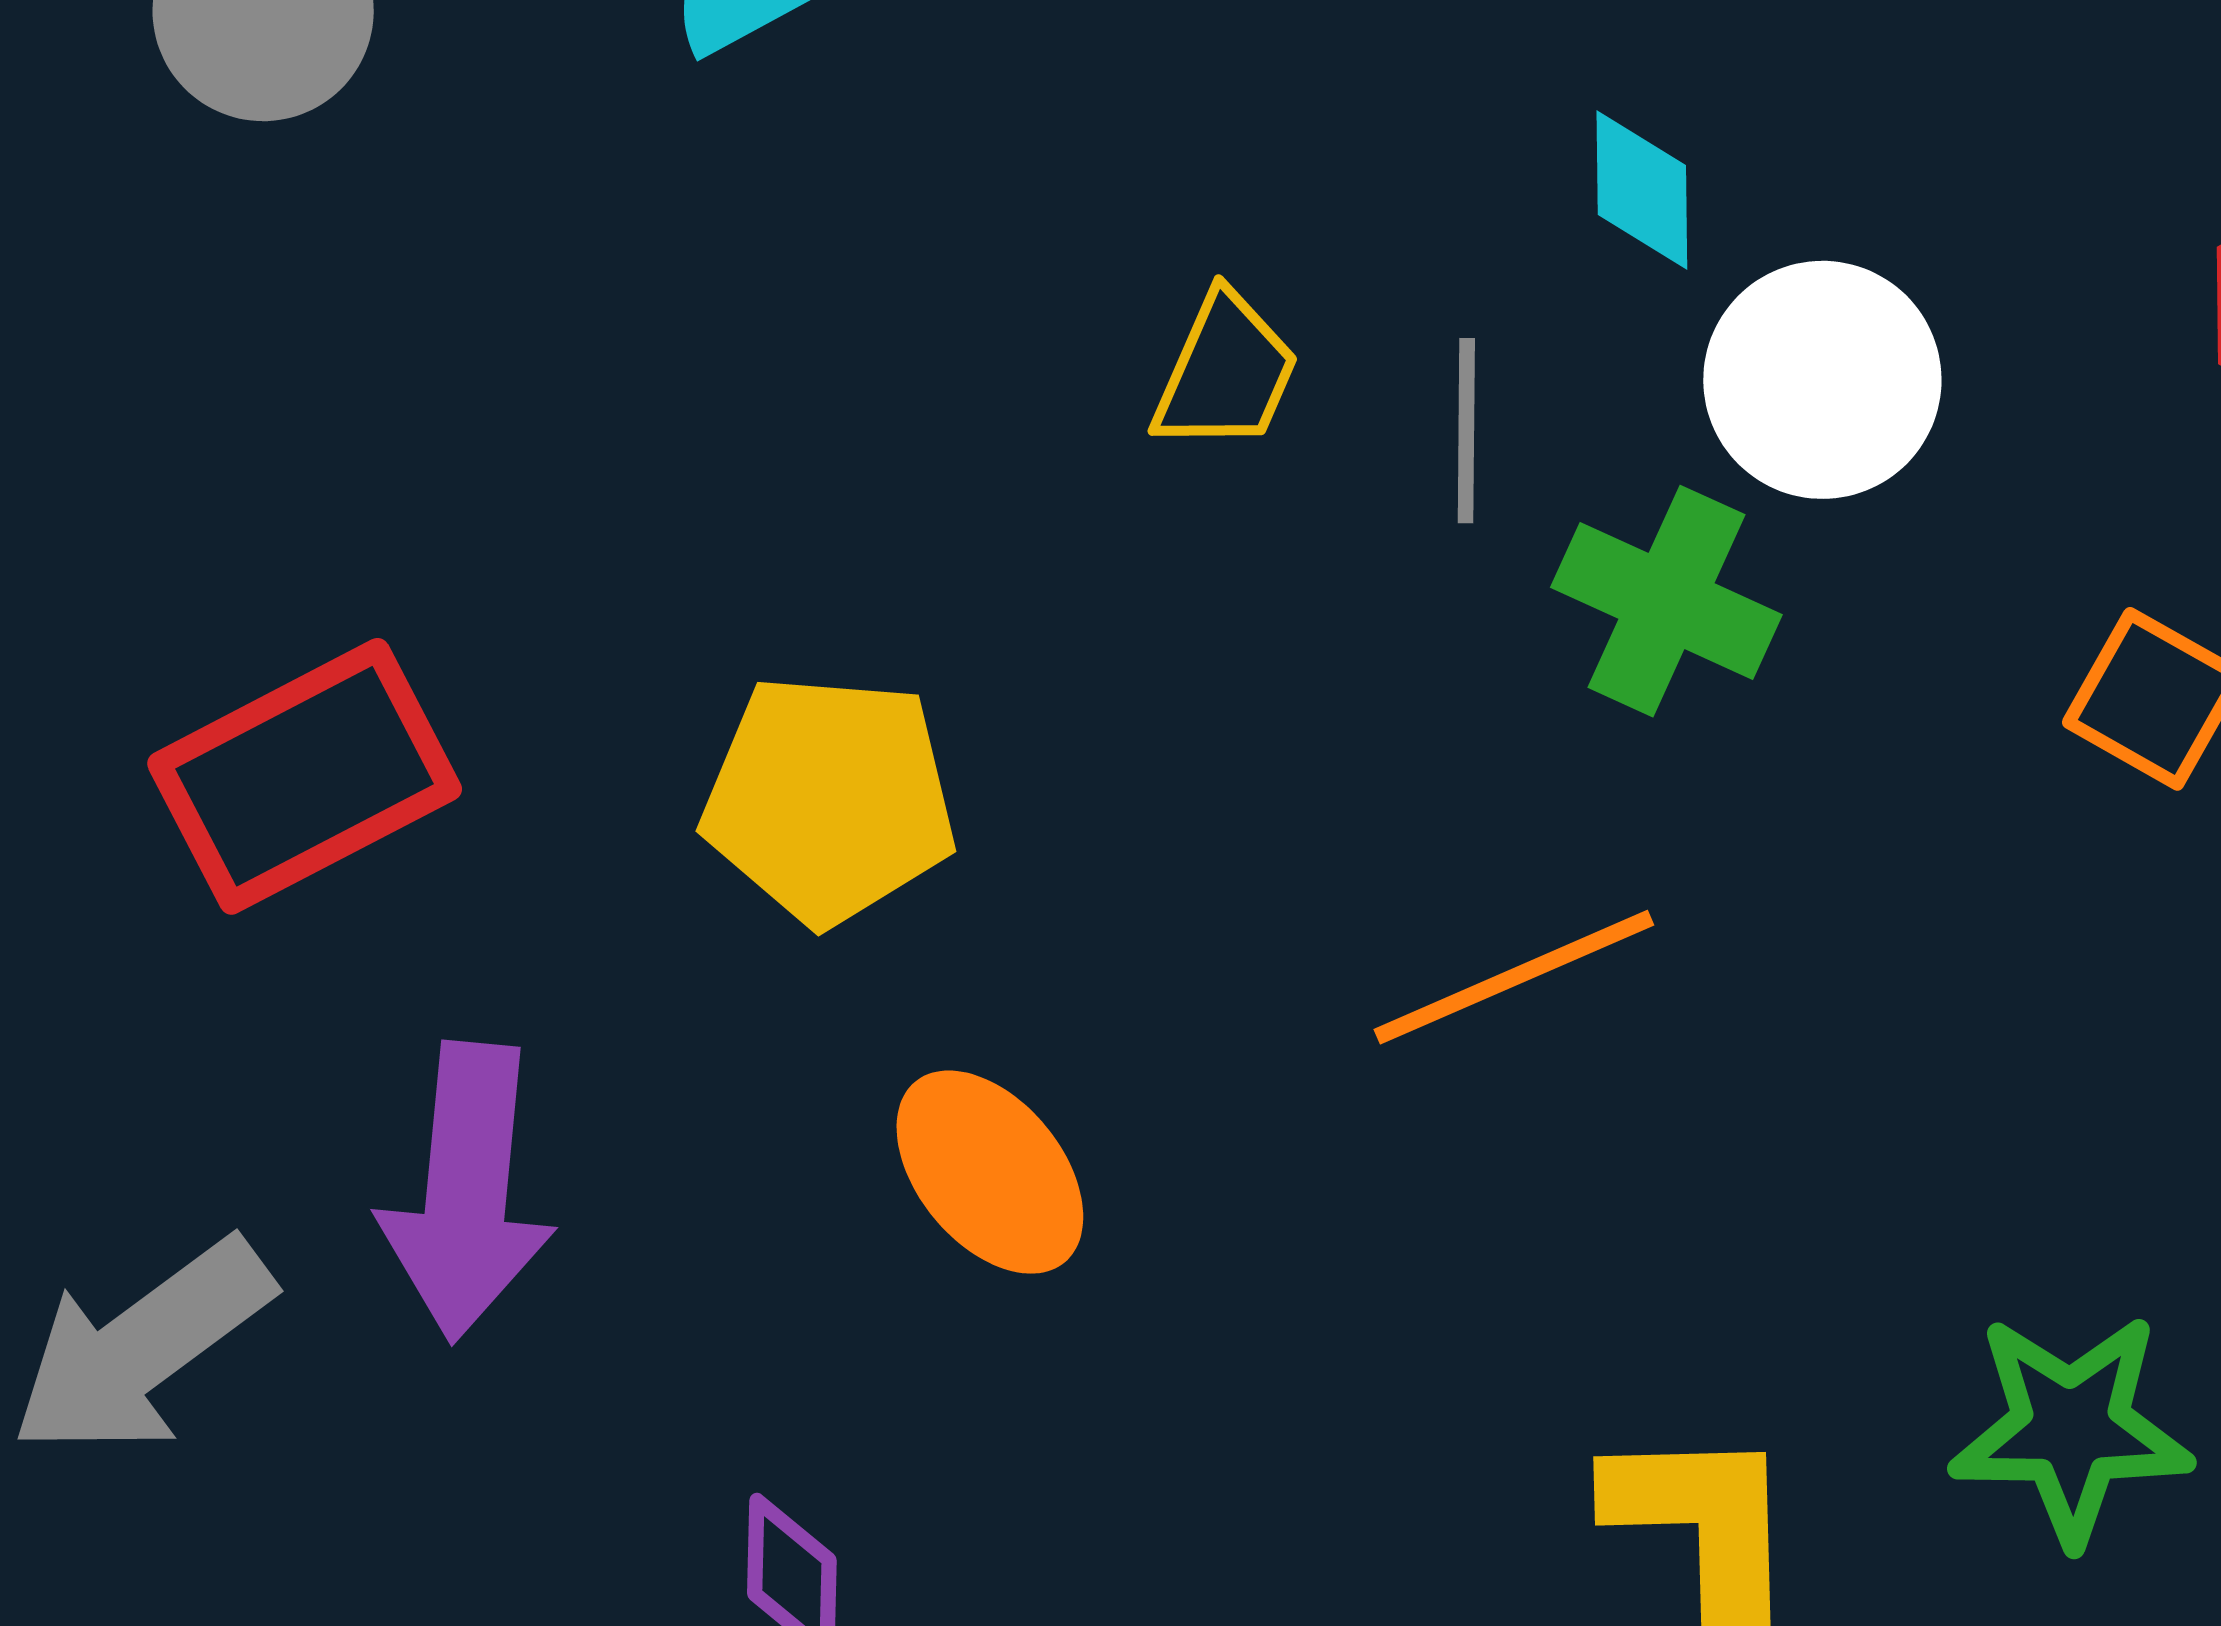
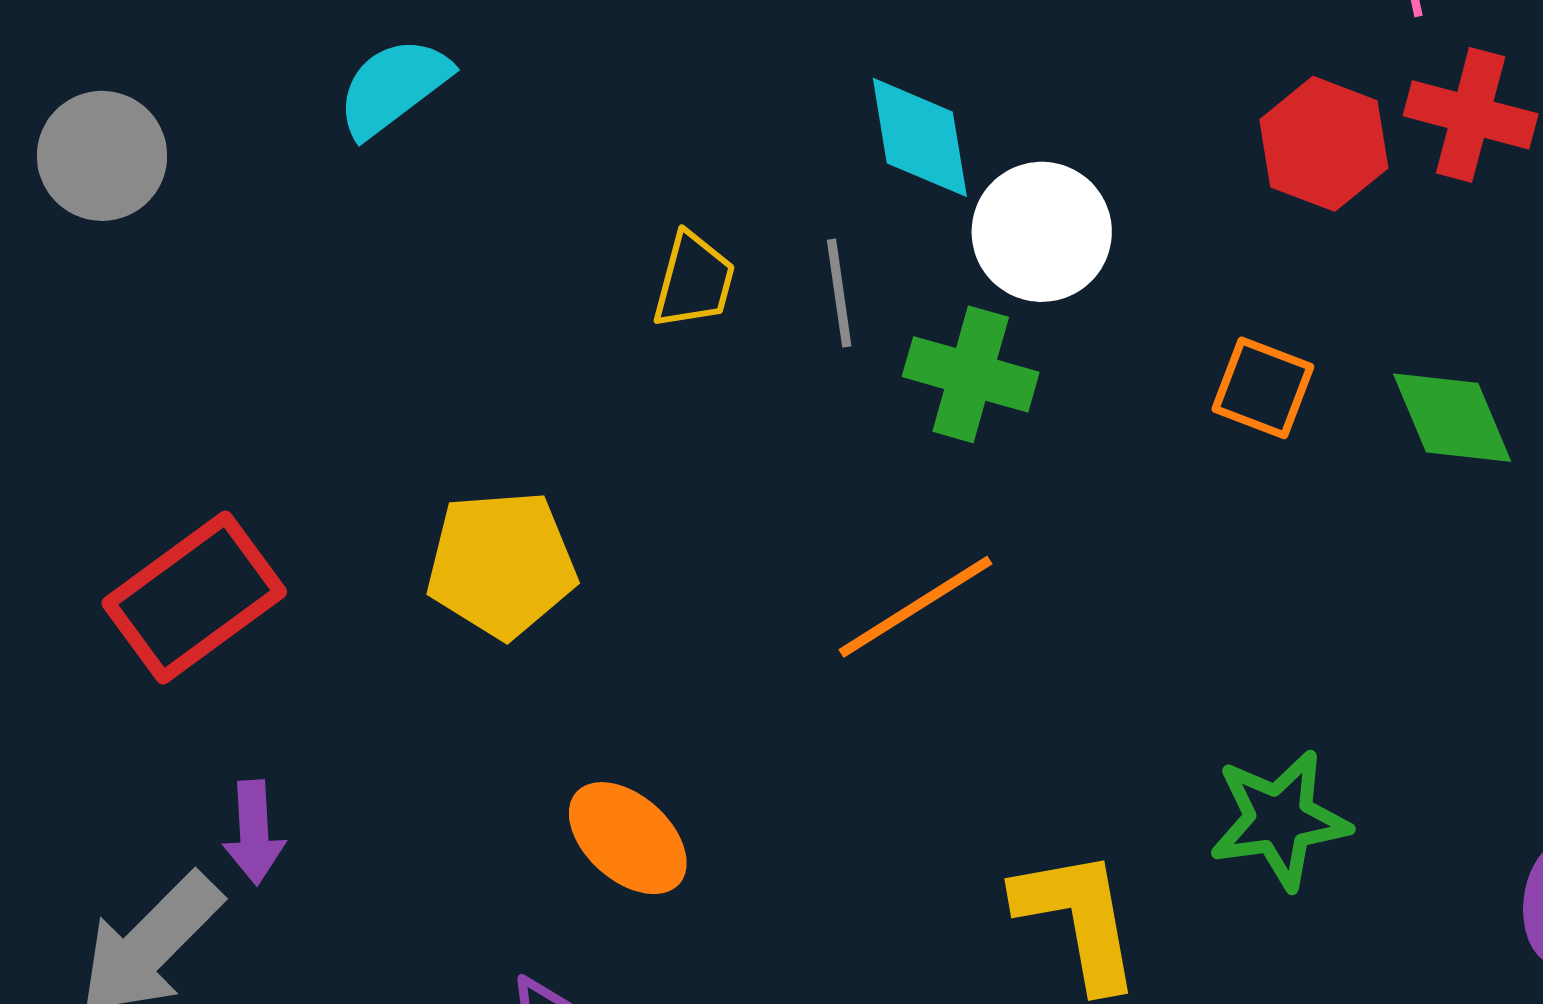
cyan diamond: (1642, 190) -> (920, 137), size x1.4
orange ellipse: (990, 1172) -> (628, 838), moved
purple arrow: (467, 1192) -> (254, 832), moved, size x0.6

